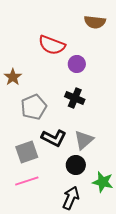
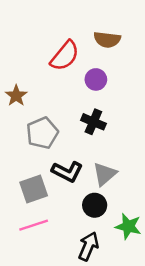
brown semicircle: (95, 22) -> (107, 40), moved
red semicircle: (52, 45) -> (65, 56), turned -72

